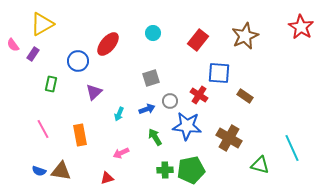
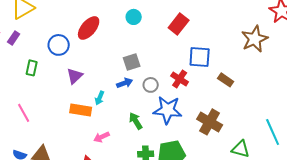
brown star: (245, 36) -> (255, 39), moved
blue arrow: (147, 109) -> (125, 83), moved
orange rectangle: (80, 135) -> (81, 110), moved, turned -70

